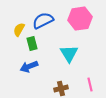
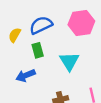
green rectangle: (32, 44) -> (38, 50), moved

